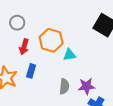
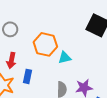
red arrow: (24, 47) -> (11, 60), moved

